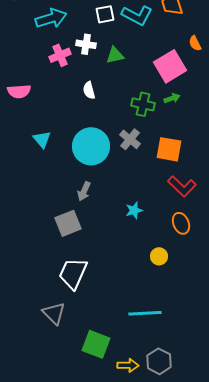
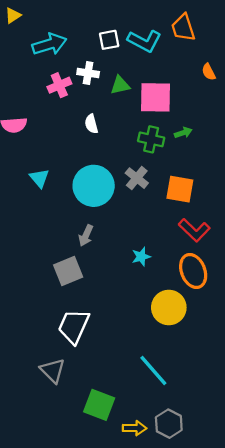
pink square: (170, 66) -> (156, 97), moved, turned 32
orange ellipse: (181, 223) -> (193, 271), size x1.4
yellow circle: (159, 256) -> (169, 307), size x1.8
cyan line: (145, 313) -> (153, 371), turned 52

